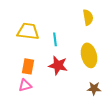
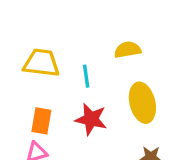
yellow semicircle: (88, 17) -> (128, 50), moved, turned -91

